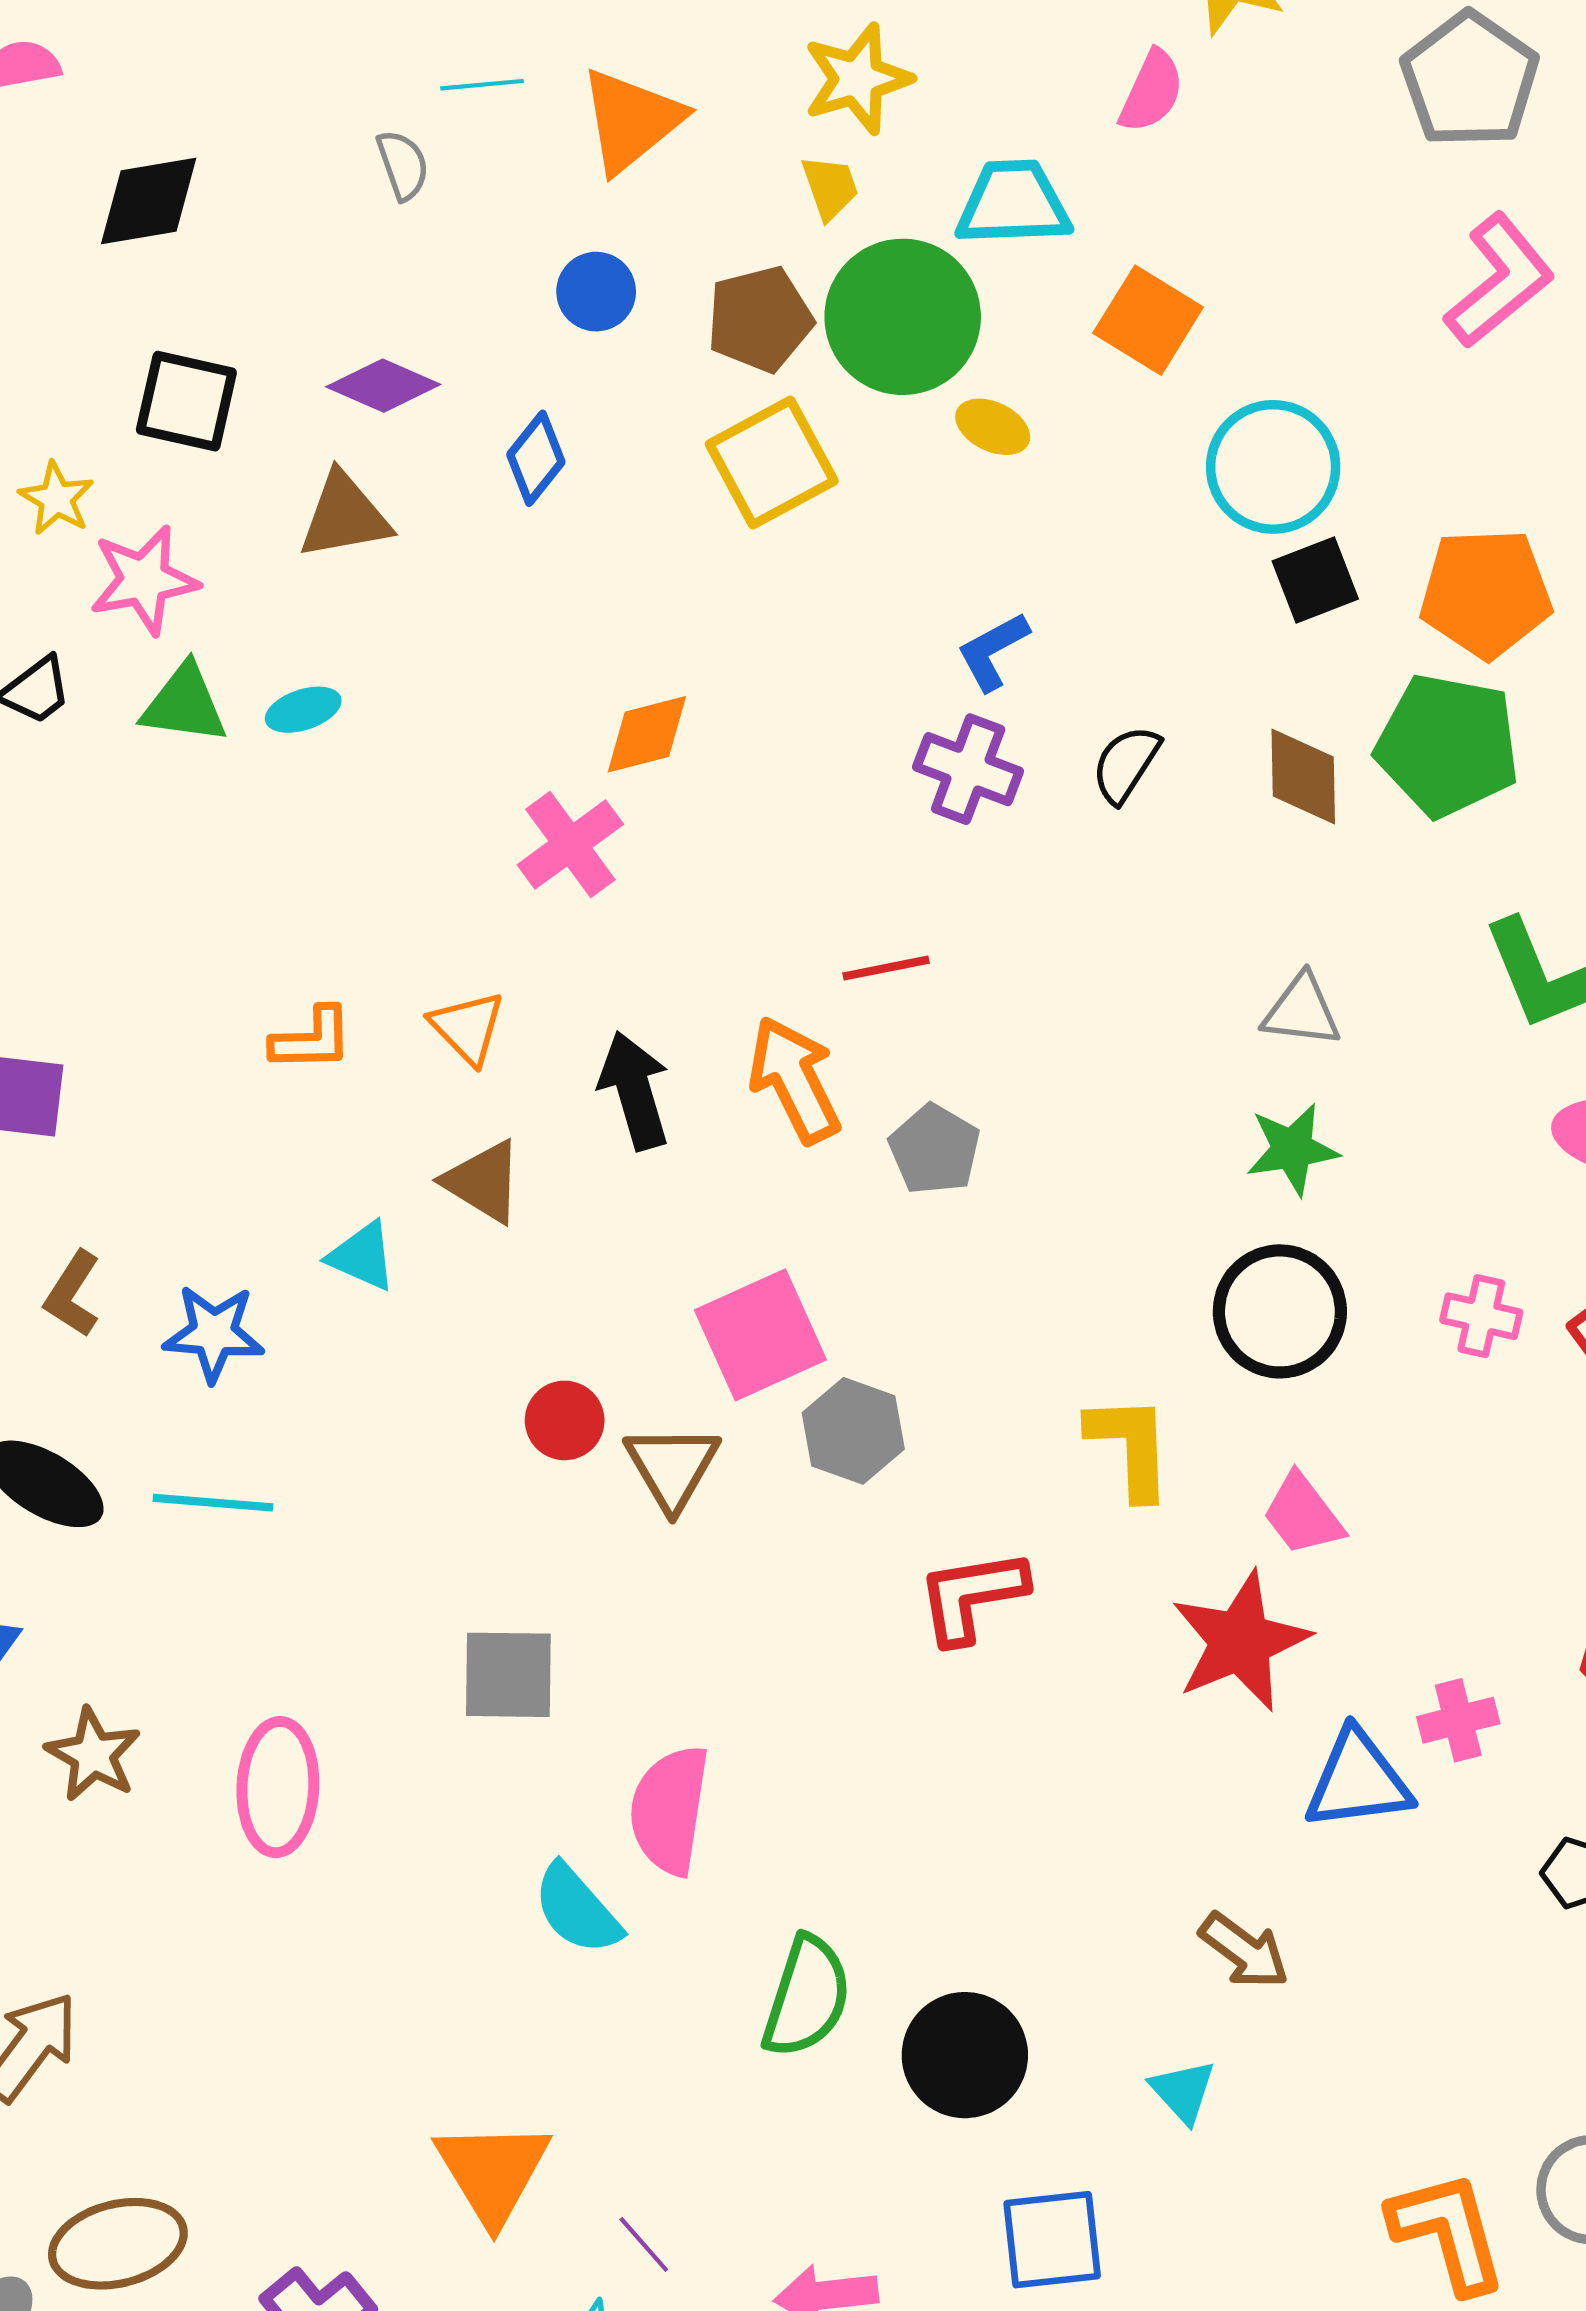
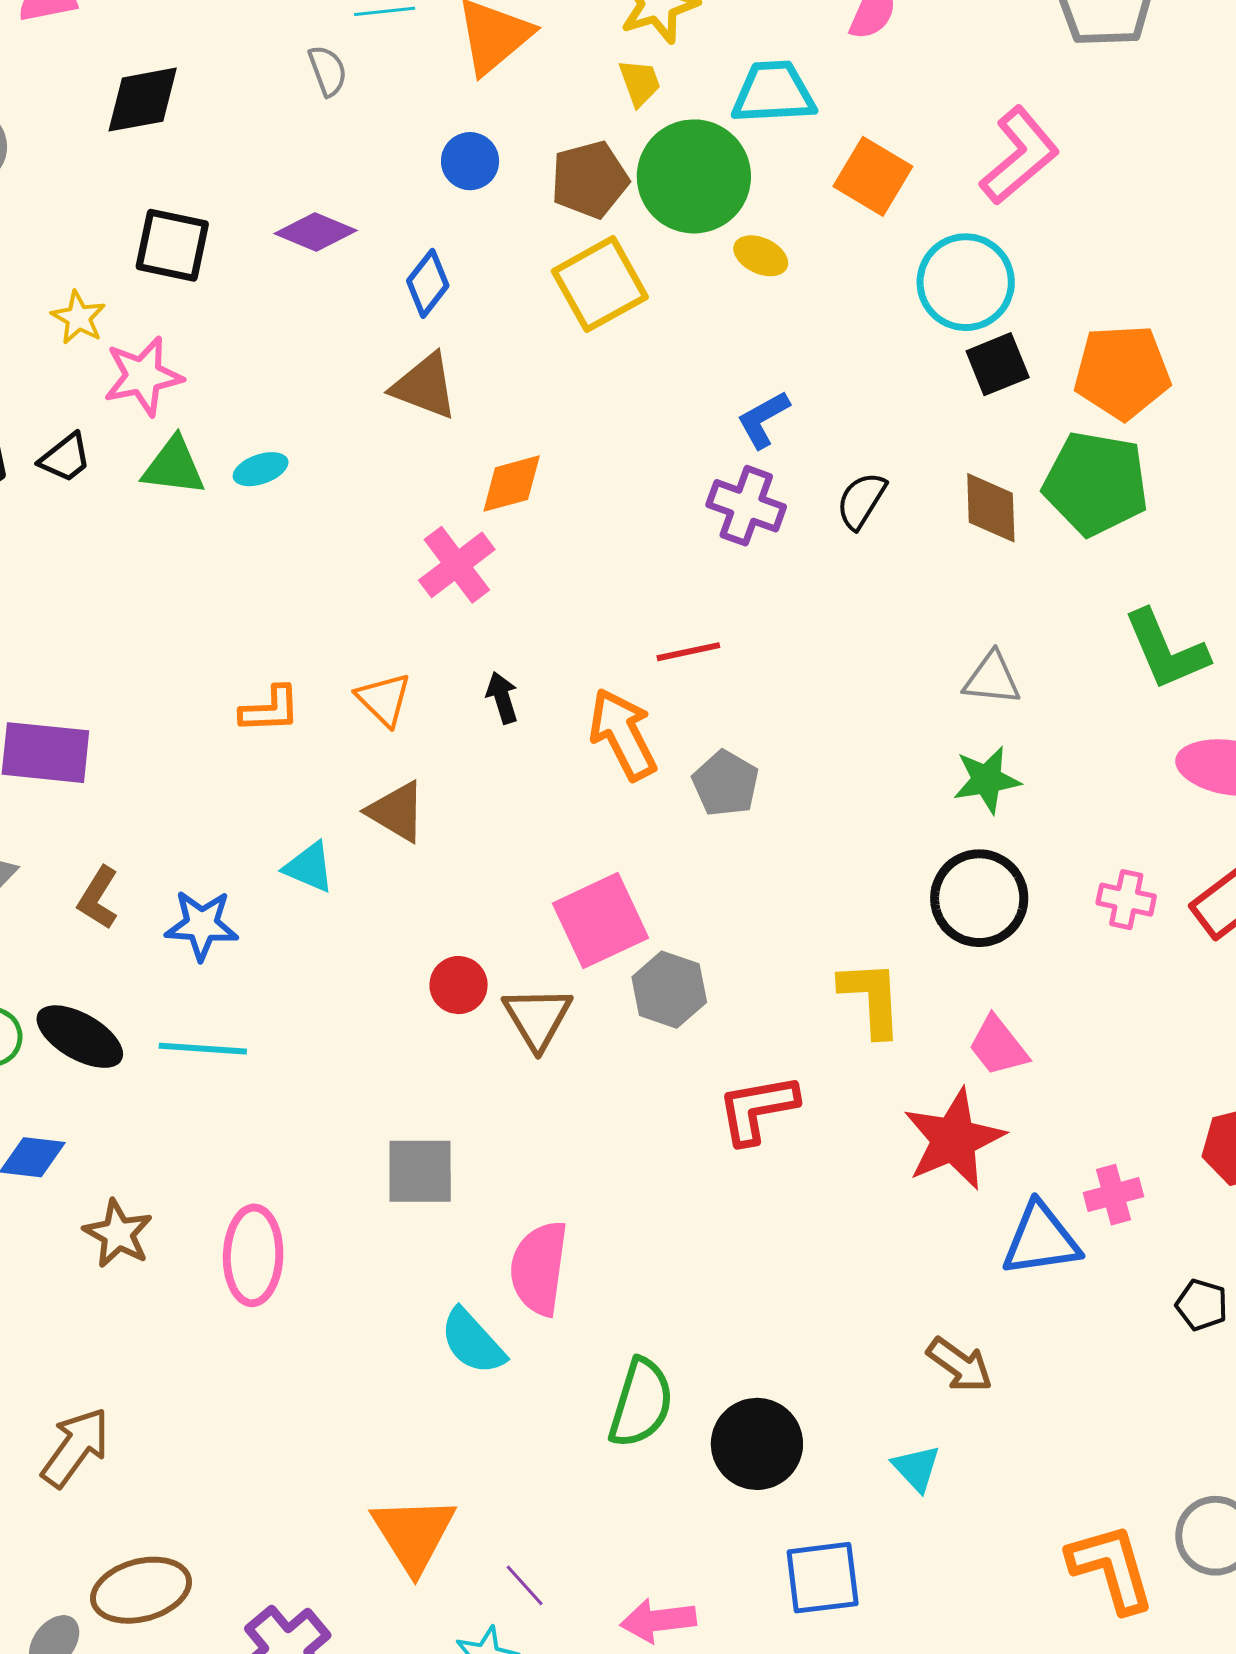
pink L-shape: (1499, 281) -> (1020, 156), moved
brown triangle: (344, 516) -> (425, 386), moved, turned 32
black arrow: (634, 1091) -> (502, 698), moved, size x0.6

